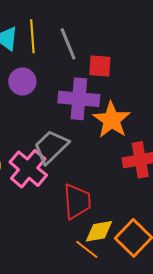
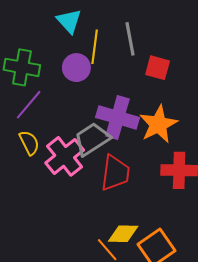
yellow line: (32, 36) -> (95, 47), moved
purple cross: (79, 99) -> (118, 117), moved
red trapezoid: (77, 201) -> (115, 173), moved

